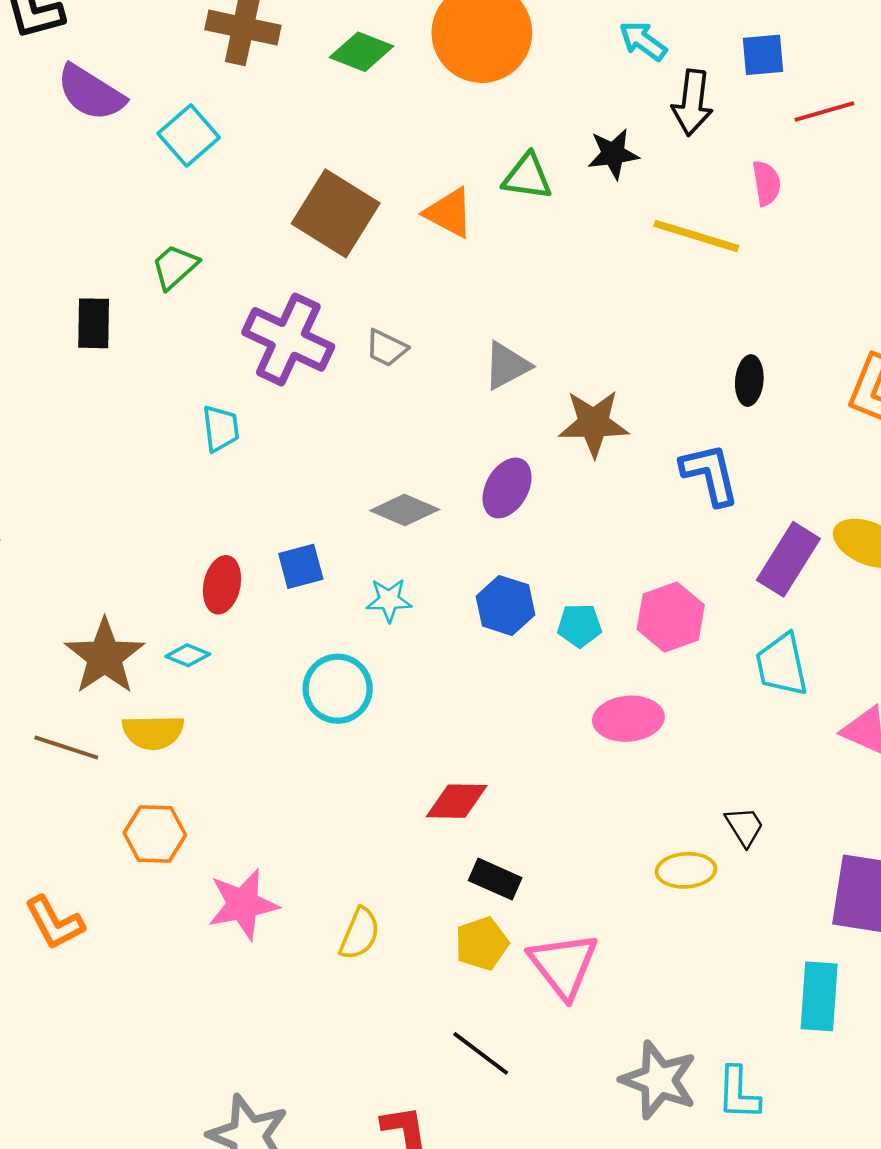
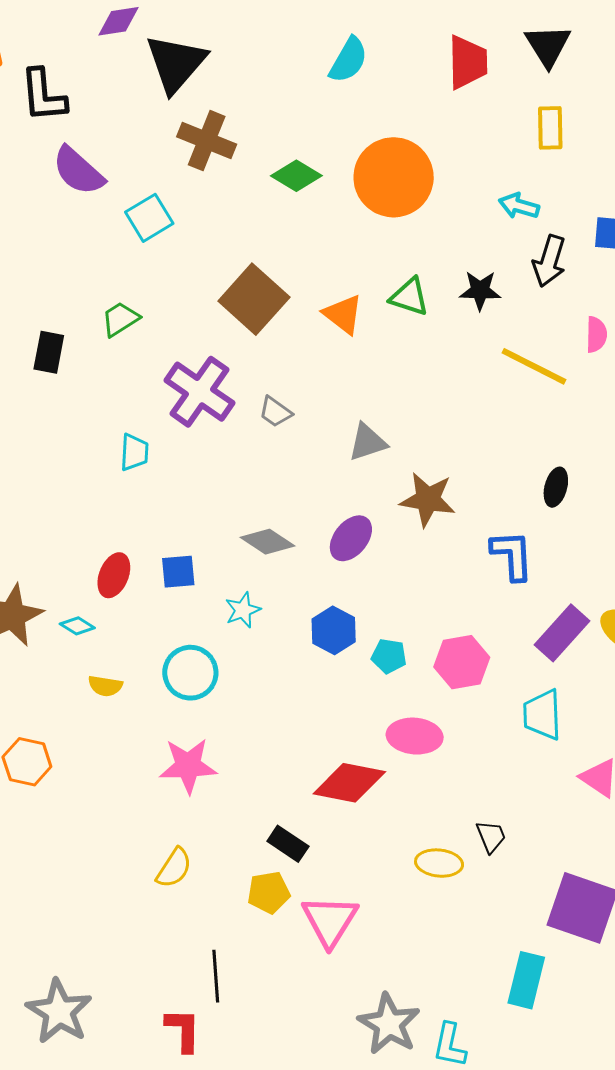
cyan arrow: (643, 41) -> (519, 206), turned -30
cyan star: (389, 600) -> (243, 610), turned -30
yellow semicircle: (153, 732) -> (105, 686), moved, size x0.7
red diamond: (457, 801) -> (349, 783), moved, size x1.4
pink star: (243, 904) -> (188, 766), moved
black line: (481, 1053) -> (216, 976), moved, turned 39

